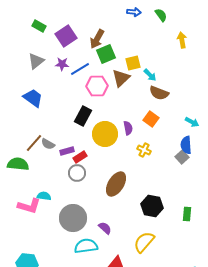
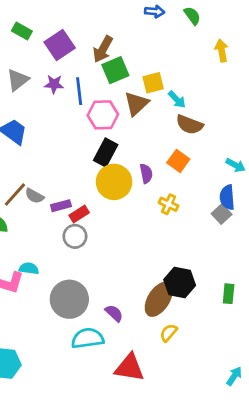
blue line: (80, 69) -> (79, 91), turned -66
black rectangle: (83, 116) -> (106, 153), moved
brown ellipse: (116, 184) -> (159, 299), moved
yellow semicircle: (144, 242) -> (169, 333), size x0.6

